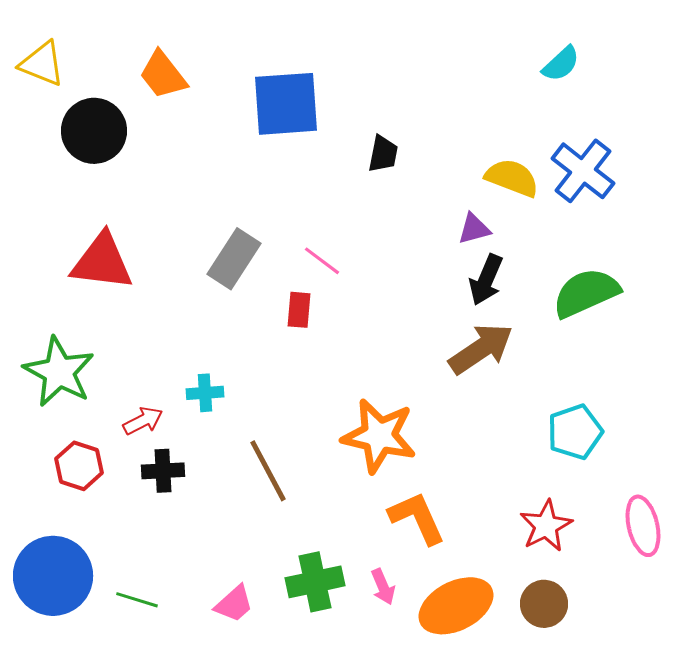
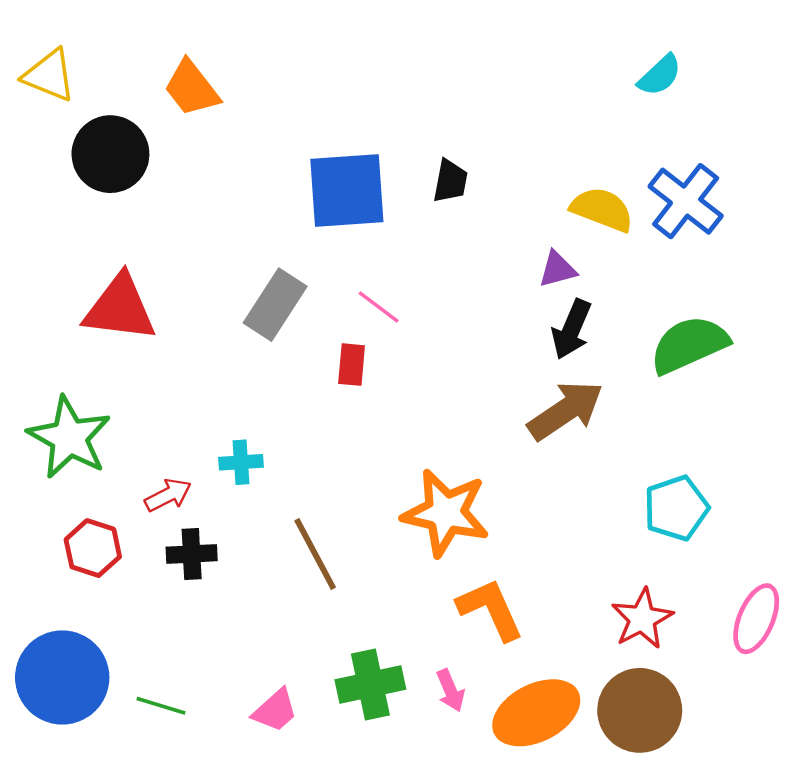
blue square: (286, 104) -> (347, 191), moved
pink ellipse: (643, 526) -> (756, 619), turned 36
brown circle: (544, 604) -> (640, 710), size x1.5

